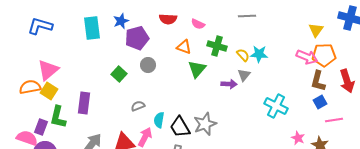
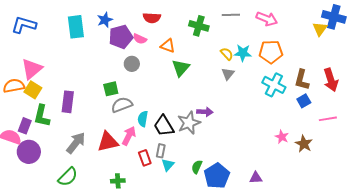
pink semicircle: (198, 24) -> (140, 39), moved
yellow triangle: (316, 30) -> (320, 29), moved
green cross: (217, 46) -> (199, 26), moved
orange pentagon: (324, 55) -> (271, 52), moved
pink arrow: (307, 57) -> (267, 19), moved
green square: (119, 74) -> (111, 89), moved, turned 35
purple arrow: (229, 84) -> (205, 112), moved
gray semicircle: (138, 106) -> (122, 105), size x1.5
cyan cross: (276, 106) -> (274, 85), moved
pink line: (334, 120) -> (328, 119), moved

